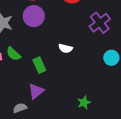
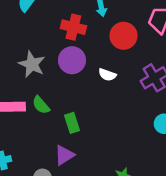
white semicircle: (65, 48) -> (107, 75), moved

